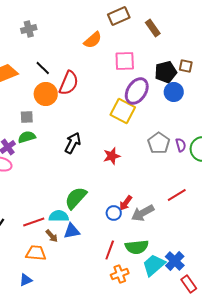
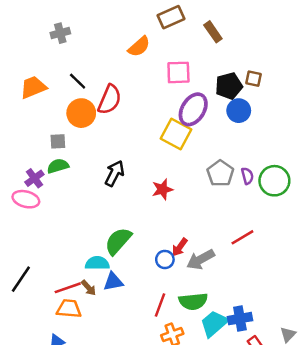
red line: (34, 222) -> (68, 288), moved
blue cross: (175, 261) -> (240, 319), turned 36

